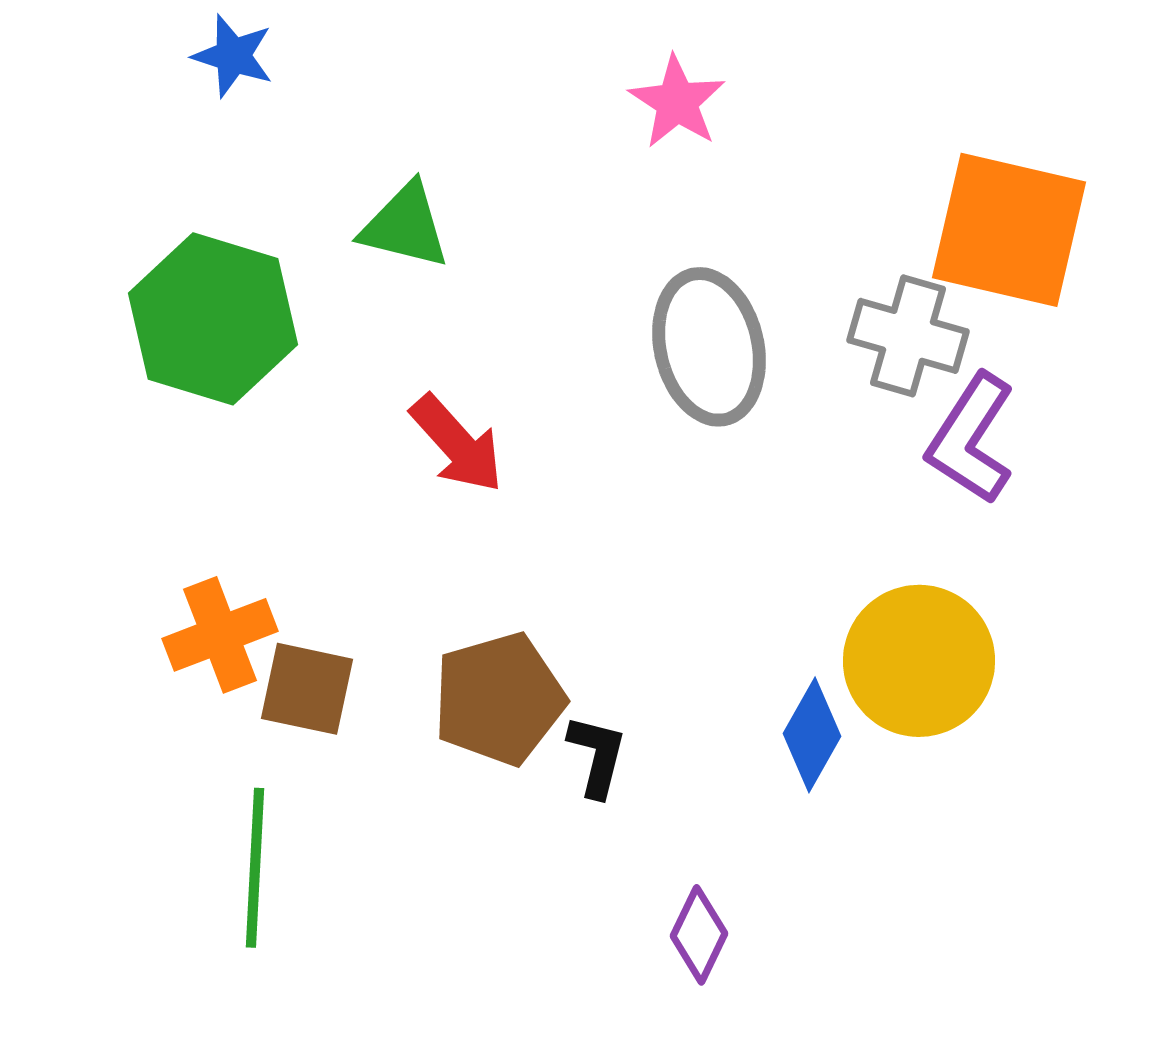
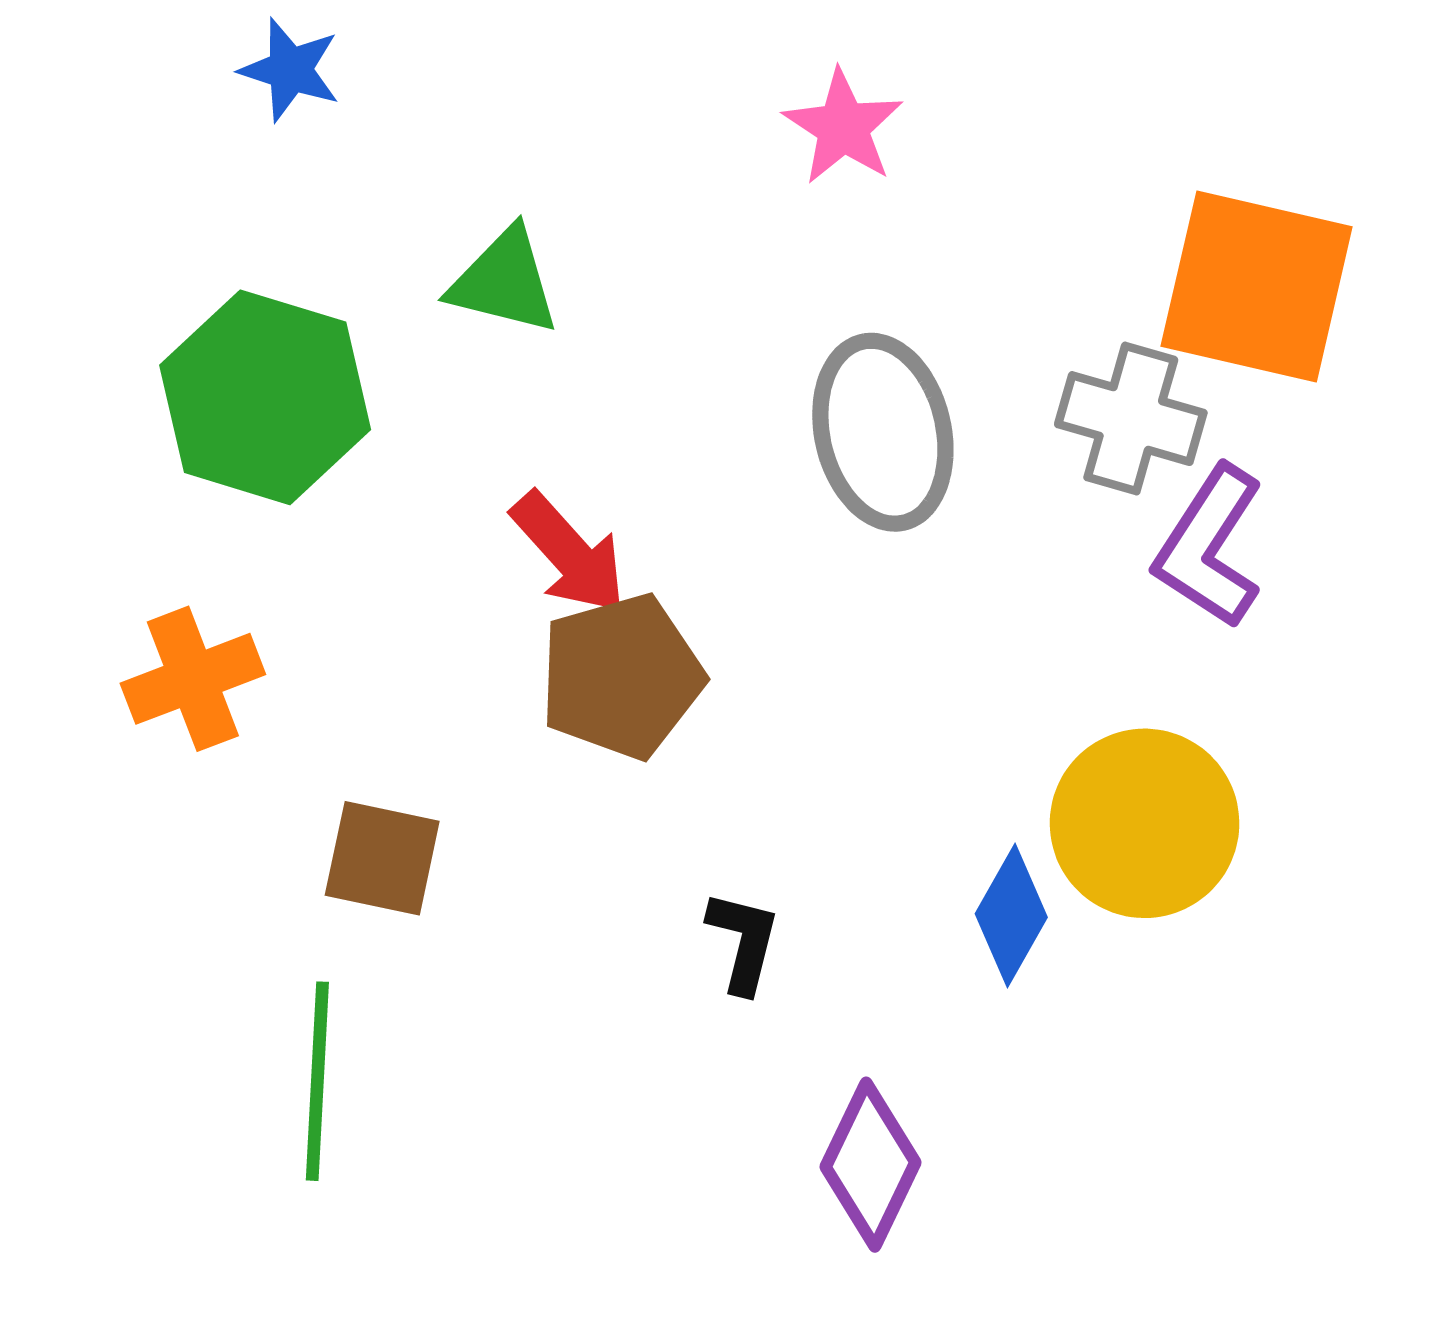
orange cross: (220, 635) -> (193, 679), moved
brown pentagon: (499, 699) -> (621, 676), moved
purple diamond: (699, 935) -> (870, 1165), size x1.4

